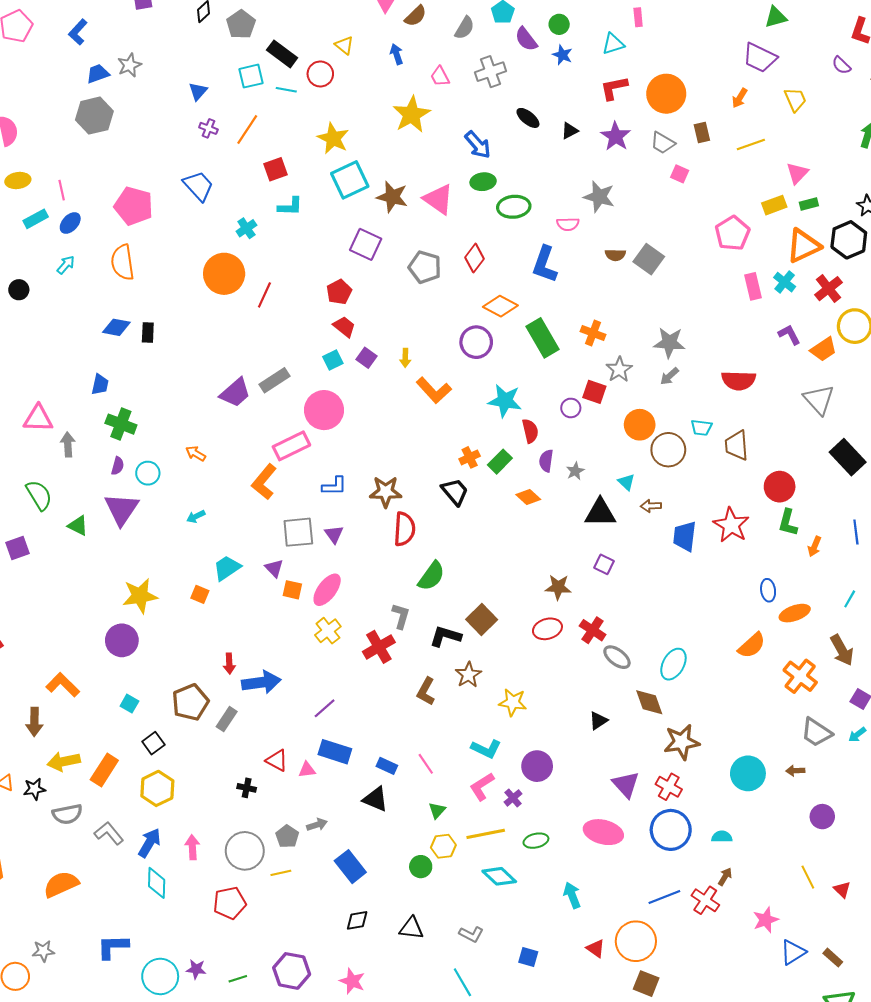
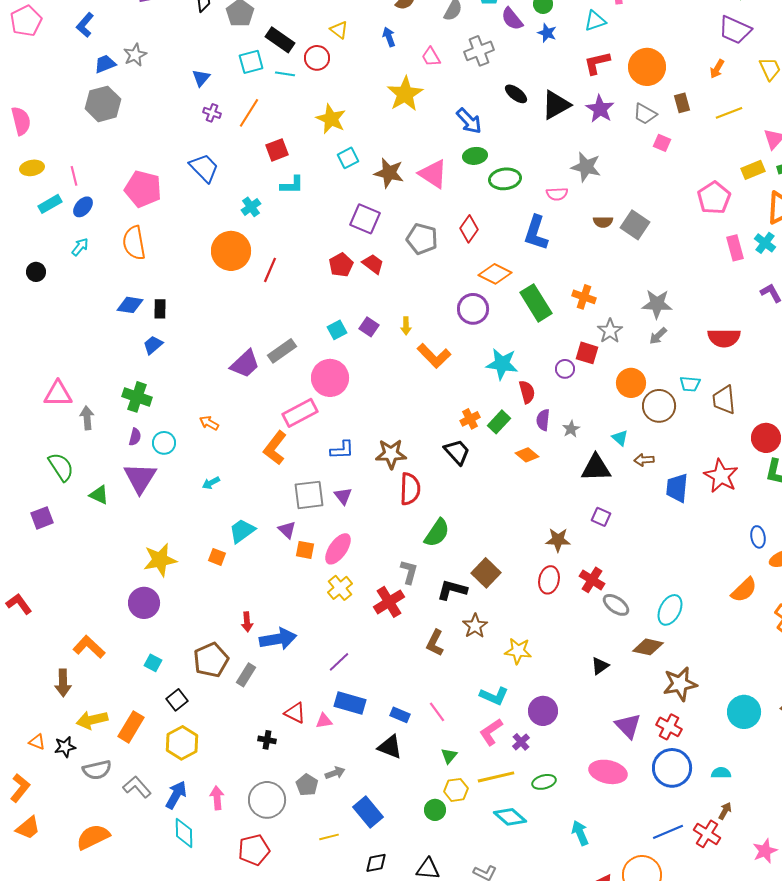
black triangle: (570, 131) -> (556, 105), size x1.8
cyan square: (350, 180) -> (348, 158), size x0.6
red trapezoid: (344, 327) -> (373, 264), moved
blue trapezoid: (100, 385) -> (153, 345), moved, turned -140
red ellipse: (547, 629) -> (549, 580), turned -60
brown diamond: (649, 702) -> (648, 647), turned -56
yellow line: (281, 873) -> (329, 837), moved

